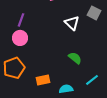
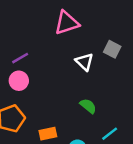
purple line: (21, 20) -> (20, 58), turned 40

